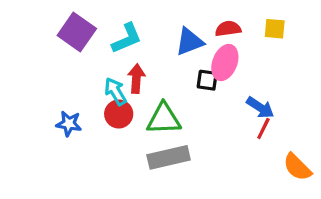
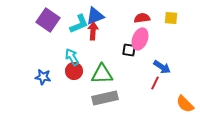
blue triangle: (189, 42) -> (95, 16), moved
red arrow: (136, 79) -> (93, 31), moved
red line: (263, 128) -> (155, 83), moved

